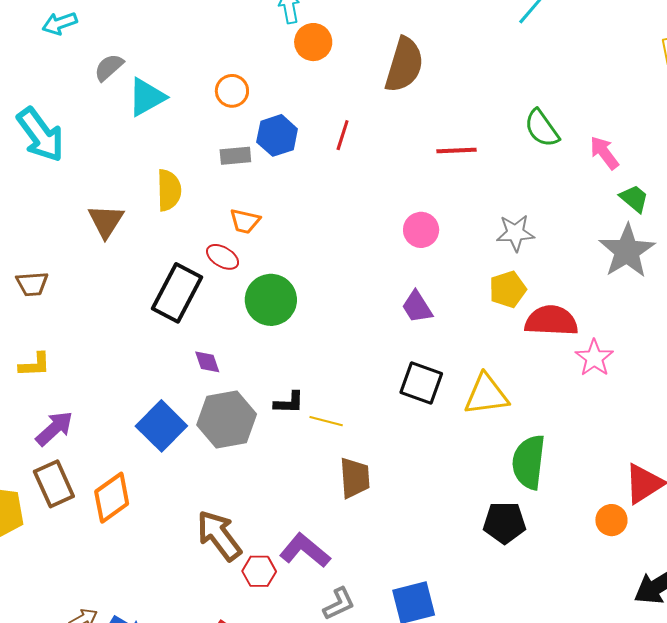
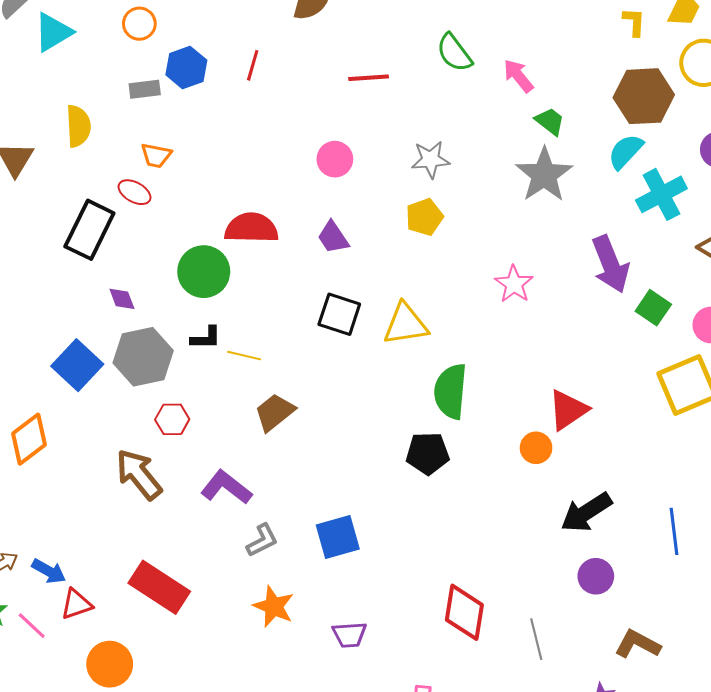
green circle: (271, 300) -> (204, 272), moved
red semicircle: (551, 321) -> (251, 228), moved
brown trapezoid: (355, 478) -> (275, 412), turned -123
red hexagon: (259, 571) -> (172, 419), moved

